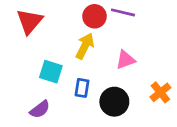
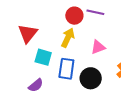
red triangle: (30, 21) -> (28, 33), moved
blue rectangle: (82, 88) -> (66, 69), size x1.5

